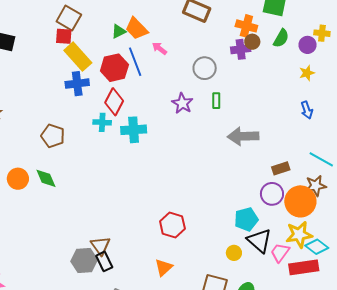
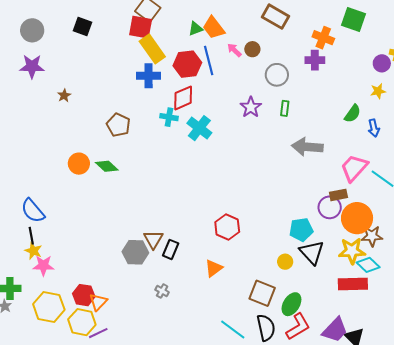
red square: (64, 36) -> (141, 27), size x1.4
green semicircle: (281, 38) -> (353, 114), moved
brown circle: (252, 42) -> (252, 49), moved
red diamond: (114, 102) -> (183, 98), turned 32
cyan cross: (134, 130) -> (199, 128), turned 35
brown rectangle: (281, 168) -> (338, 195), moved
green diamond: (46, 178) -> (107, 166), turned -30
brown star: (316, 186) -> (372, 236), moved
pink trapezoid: (280, 253) -> (354, 168), moved, size x1.4
black rectangle: (104, 261) -> (171, 249), moved, turned 42

